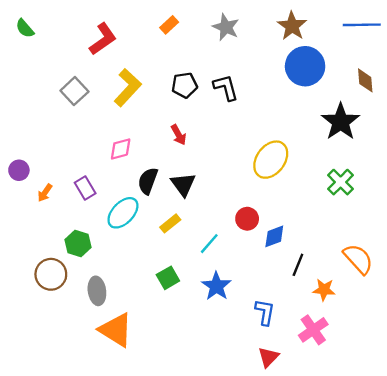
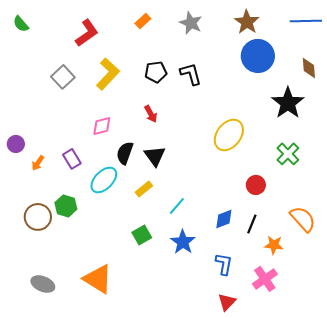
red circle: (247, 219) -> (256, 185), moved
blue diamond: (274, 236) -> (224, 219), moved
brown circle: (51, 274) -> (38, 217), moved
gray ellipse: (97, 291) -> (43, 284), moved, turned -60

